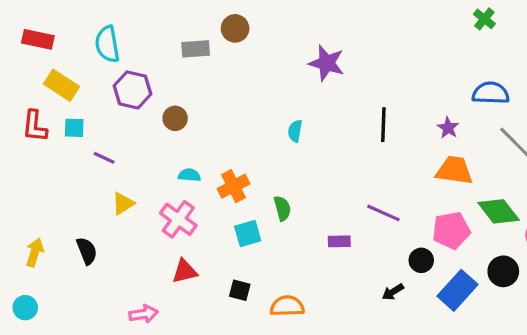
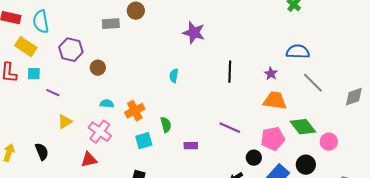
cyan semicircle: (107, 44) -> (41, 22), moved
purple rectangle: (339, 241) -> (191, 146), moved
red triangle: (185, 271) -> (89, 160), moved

